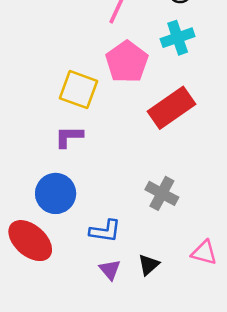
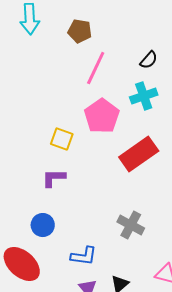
yellow square: (79, 90) -> (62, 139), size x0.7
blue circle: (56, 193) -> (43, 225), size x0.7

